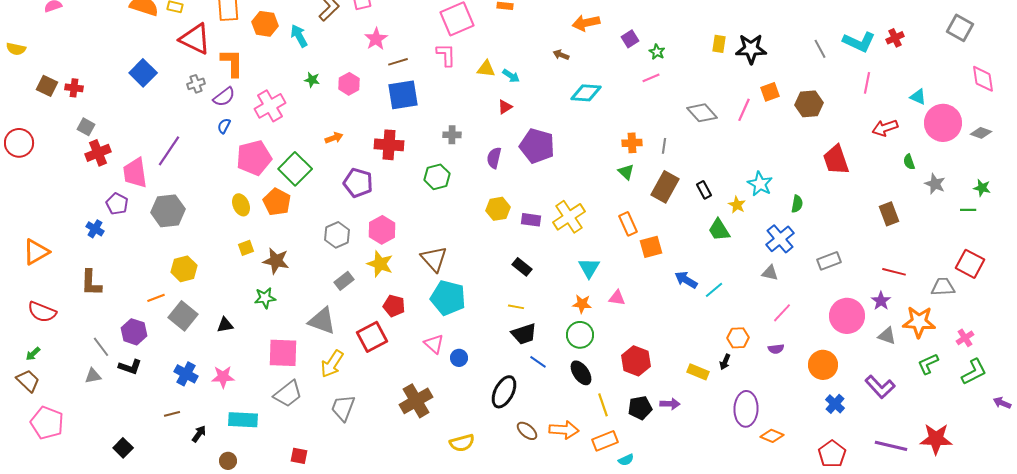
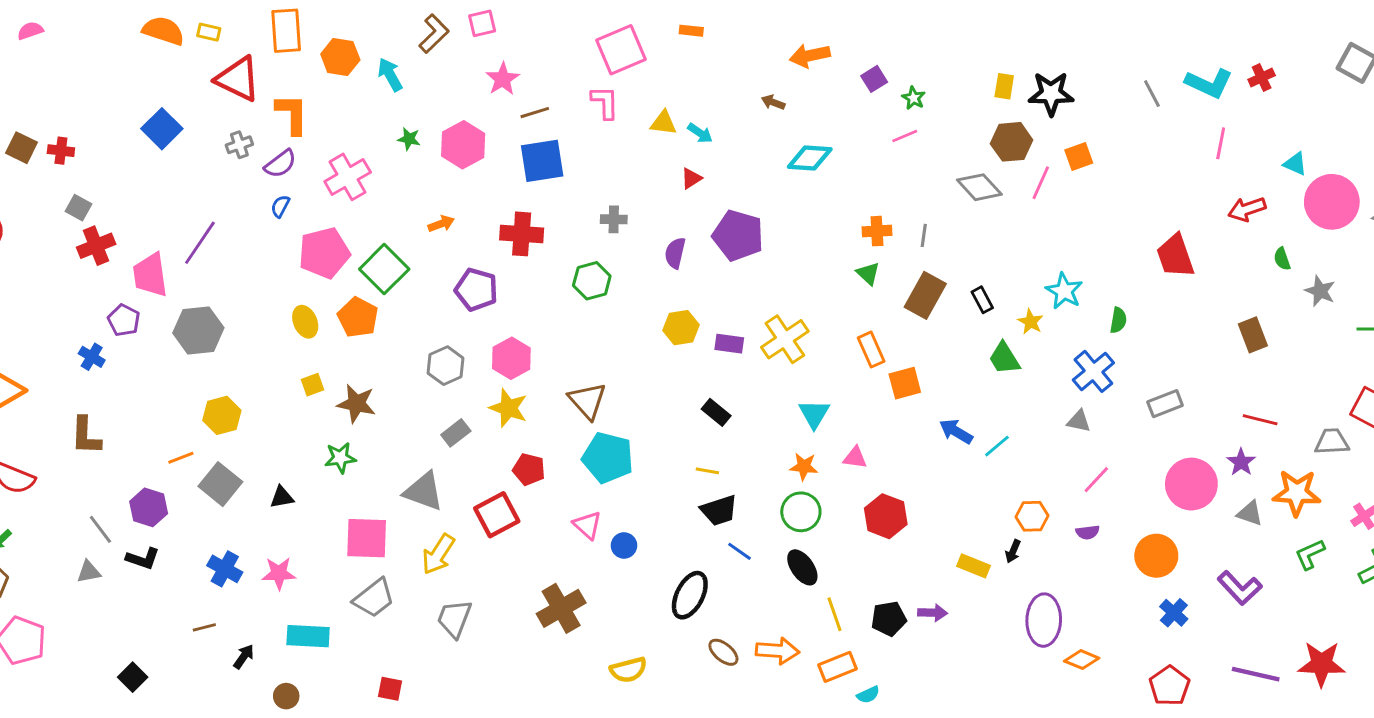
pink hexagon: (349, 84) -> (463, 145), size x1.4
brown hexagon: (809, 104) -> (1012, 142), moved
red hexagon: (636, 361) -> (886, 516), moved

